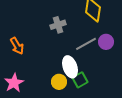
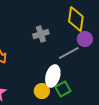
purple circle: (106, 42) -> (85, 39), moved
white ellipse: (70, 67) -> (53, 76), turned 35

